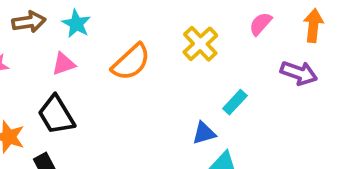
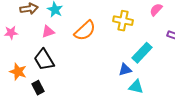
yellow cross: (200, 44) -> (123, 21), turned -36
cyan rectangle: (235, 102) -> (142, 53), size x1.5

